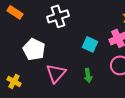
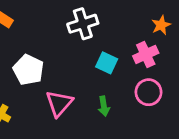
white cross: (58, 16) -> (83, 24), moved

